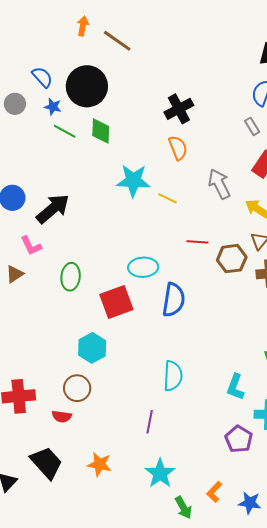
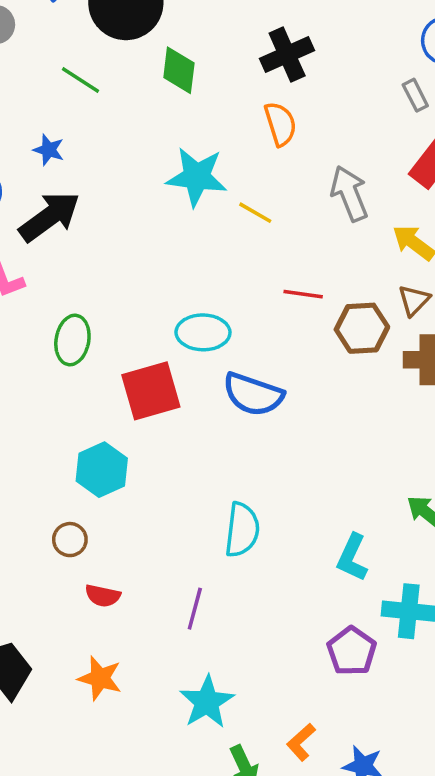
blue star: (53, 107) -> (49, 150), moved
green diamond: (101, 131) -> (179, 70), moved
blue semicircle: (174, 300) -> (253, 394), turned 96
brown circle: (77, 388) -> (70, 540), size x0.7
red semicircle: (62, 416) -> (103, 596), moved

